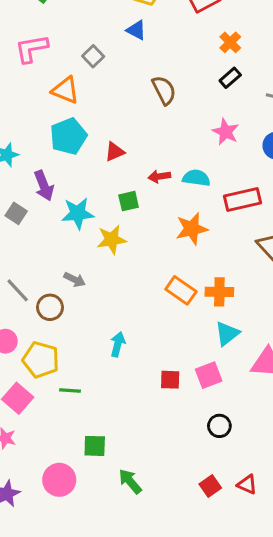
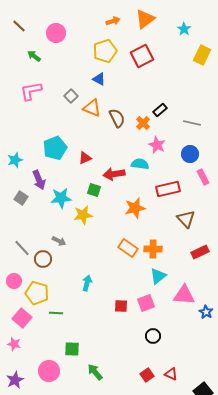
orange cross: (230, 42) -> (143, 123), moved
orange triangle: (65, 90) -> (92, 108), moved
red arrow: (159, 176) -> (114, 174), size x1.5
cyan semicircle: (196, 178) -> (140, 164), moved
green square: (129, 201) -> (94, 190), turned 32

